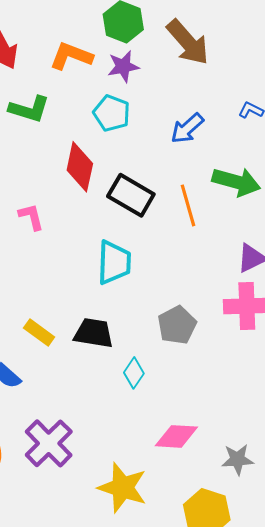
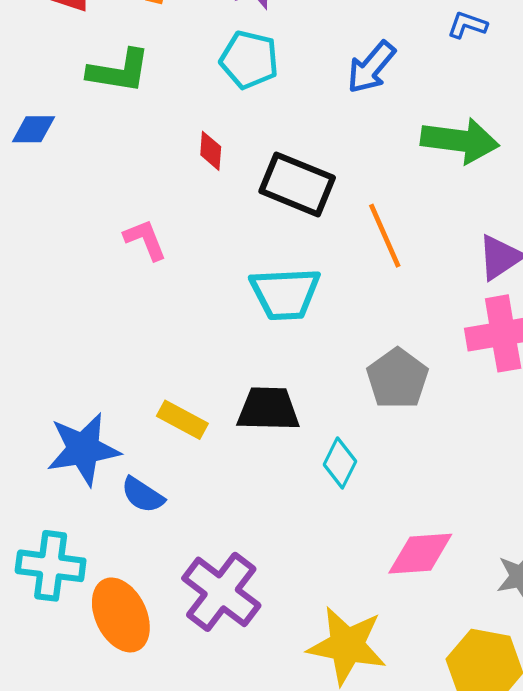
red diamond: (80, 167) -> (211, 151), size x0.5
orange line: (188, 205) -> (385, 236), moved
cyan trapezoid: (114, 262) -> (285, 294), turned 93

